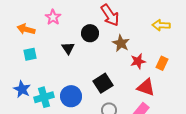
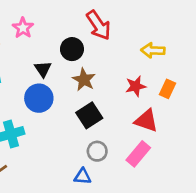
yellow arrow: (161, 25) -> (153, 50), moved
brown star: (121, 43) -> (84, 80), moved
blue circle: (71, 96) -> (39, 98), moved

